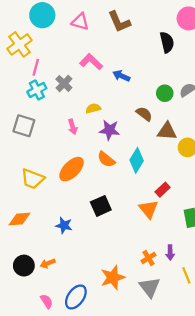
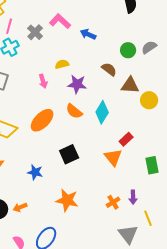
gray cross: (64, 83) -> (35, 32), moved
orange star: (113, 277) -> (67, 200), moved, turned 30
gray triangle: (150, 287) -> (128, 234), moved

